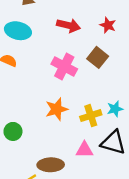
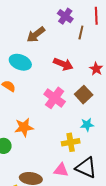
orange star: (57, 109) -> (24, 127), moved
cyan star: (115, 109) -> (87, 125), moved

